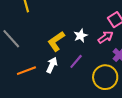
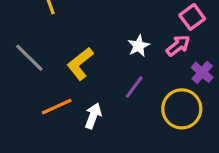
yellow L-shape: (56, 41) -> (80, 64), moved
white arrow: (52, 65) -> (93, 116), moved

